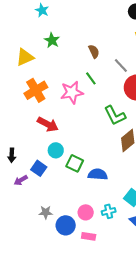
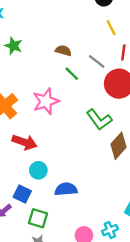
brown semicircle: (94, 51) -> (63, 51), turned -40
green line: (91, 78) -> (72, 74), moved
green square: (75, 163) -> (38, 218), moved
blue semicircle: (98, 174) -> (66, 189), moved

